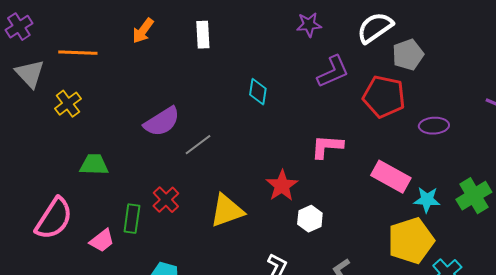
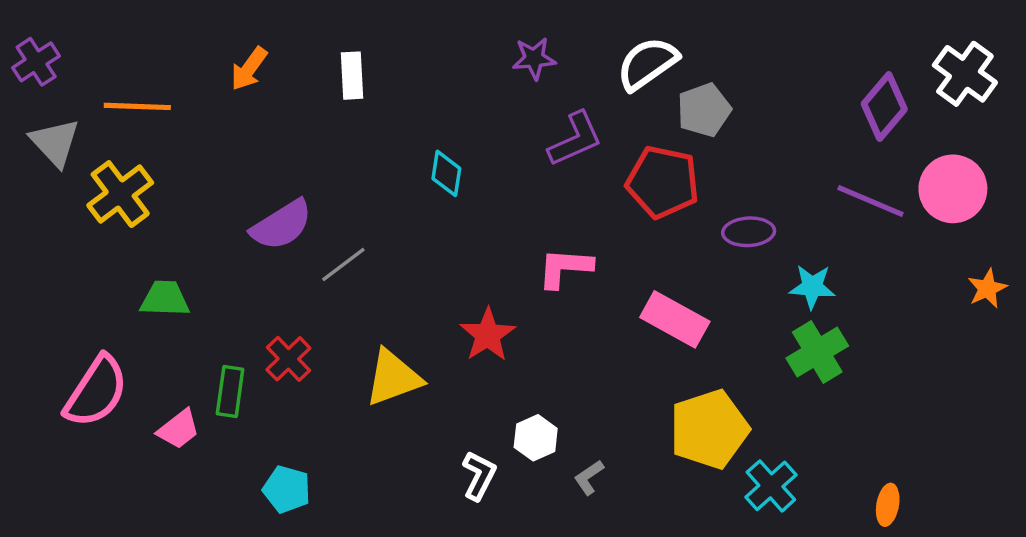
yellow cross: (68, 104) -> (120, 194), size x1.4
cyan star: (427, 200) -> (812, 287), moved
white hexagon: (310, 219) -> (536, 438), moved

